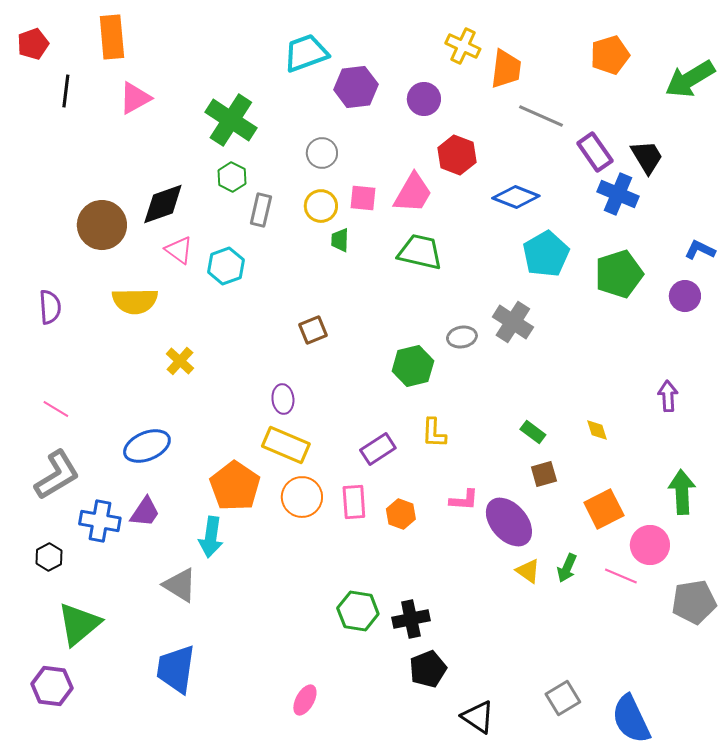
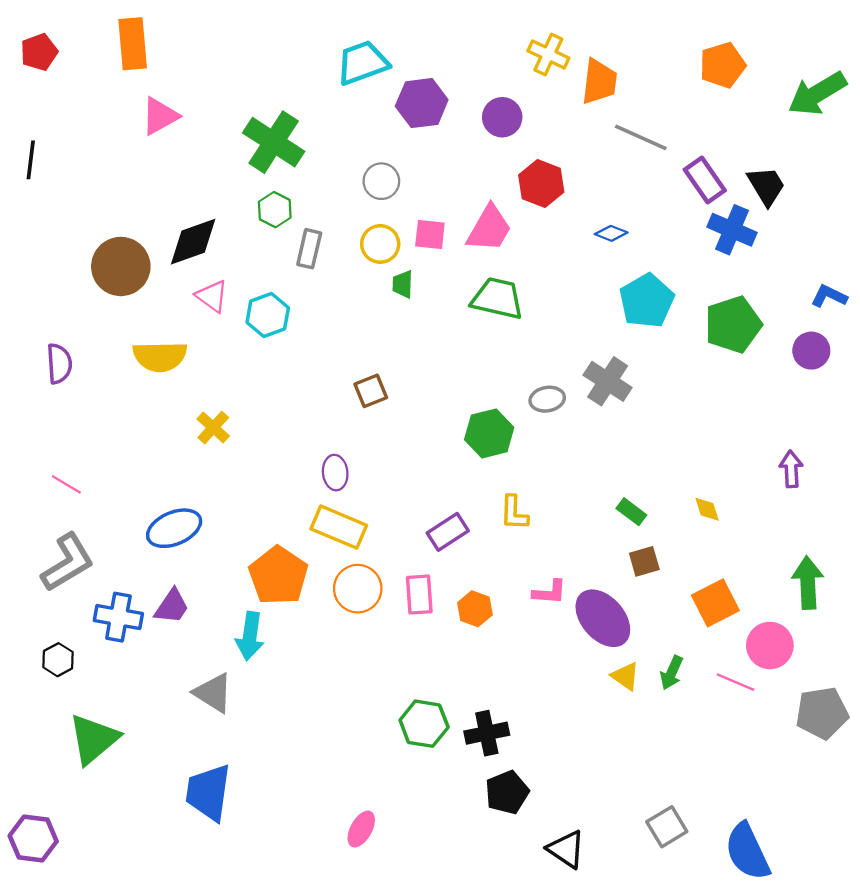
black line: (66, 91) -> (31, 160), moved
blue diamond: (516, 197) -> (611, 233), size x0.6
purple hexagon: (52, 686) -> (33, 839), moved

